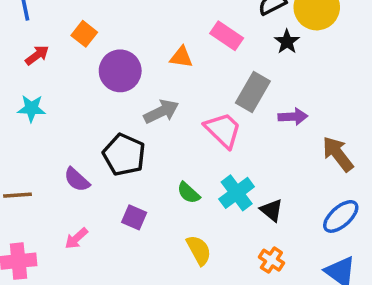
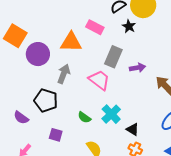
orange square: (84, 34) -> (15, 36), size x1.6
orange triangle: (181, 57) -> (71, 42), size x1.6
gray arrow: (161, 112) -> (64, 74), turned -36
black triangle: (272, 210) -> (133, 129), moved

